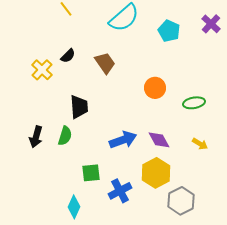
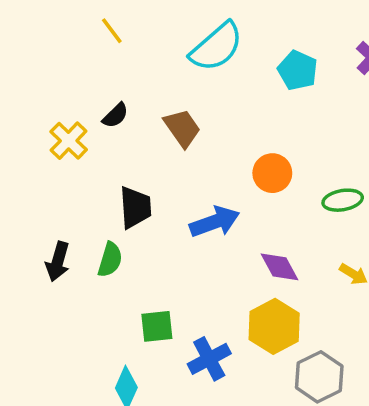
blue arrow: (123, 140) -> (215, 222), moved

